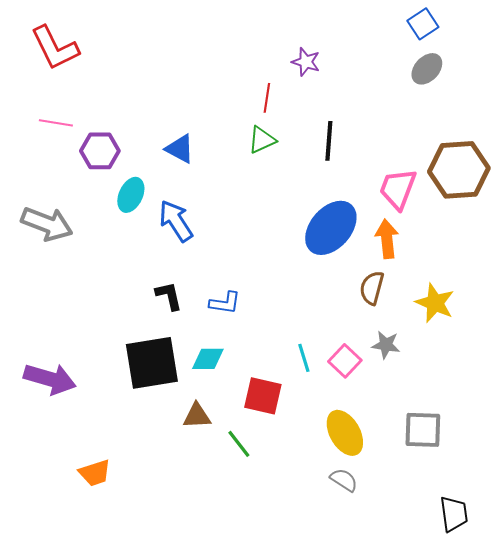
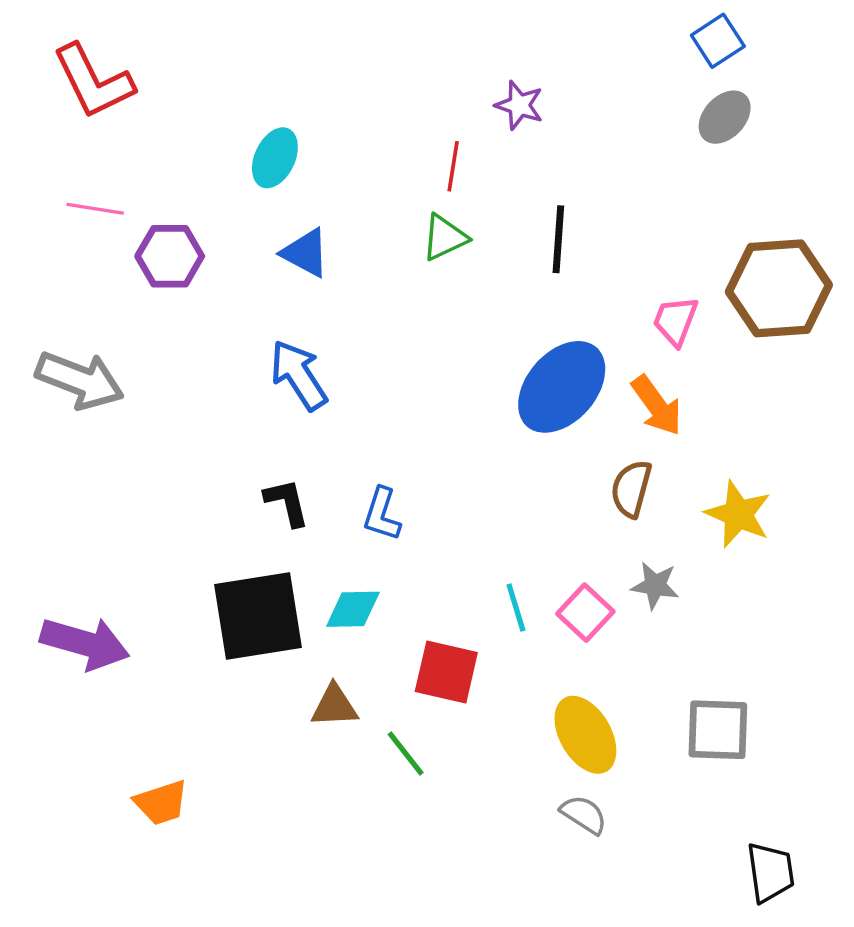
pink trapezoid: (398, 189) -> (675, 321), size x0.7
cyan ellipse: (131, 195) -> (275, 158), moved
orange arrow: (387, 239) -> (657, 406), turned 150
blue L-shape: (225, 303) -> (382, 514), turned 100

